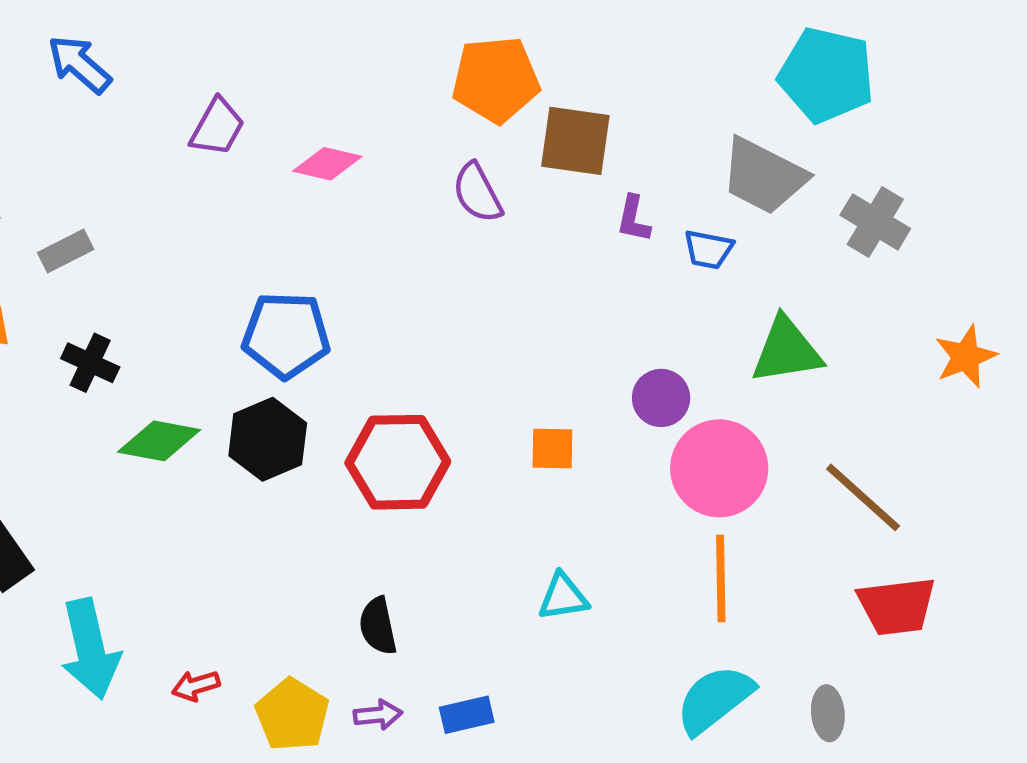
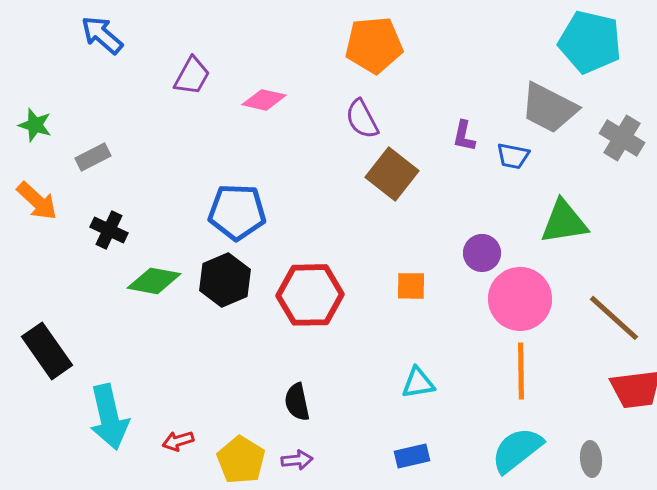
brown square: (575, 141) -> (392, 174), moved, turned 30
blue rectangle: (467, 715) -> (412, 456), moved

